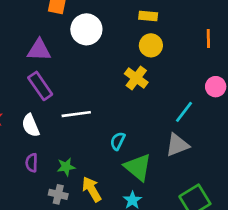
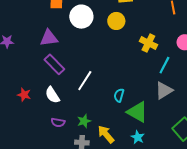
yellow circle: (151, 45) -> (116, 21), moved
yellow cross: (136, 78) -> (148, 43), moved
white line: (76, 114) -> (85, 81), turned -40
purple semicircle: (32, 163) -> (58, 122), turned -72

